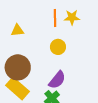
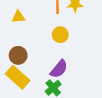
brown circle: (18, 67) -> (18, 55), size x0.7

